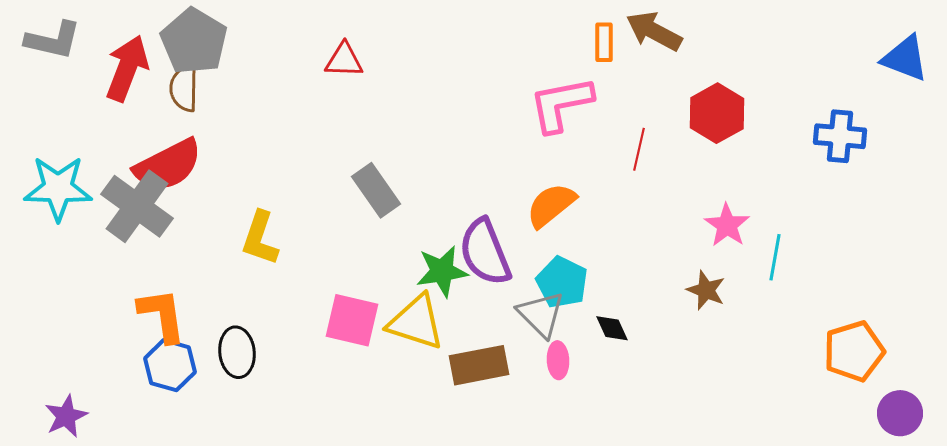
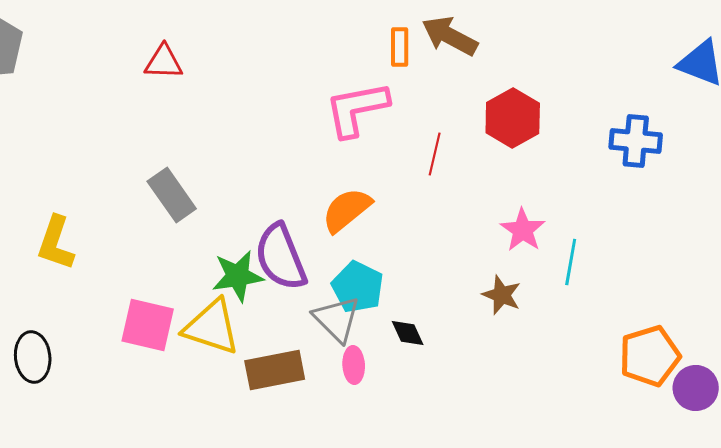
red triangle: (344, 60) -> (164, 62), moved
purple circle: (900, 413) -> (696, 388), moved

